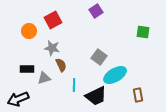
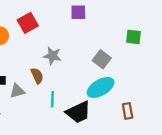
purple square: (96, 11) -> (78, 12), turned 32
gray star: (52, 48) -> (52, 56), moved
gray square: (99, 57) -> (102, 59), moved

